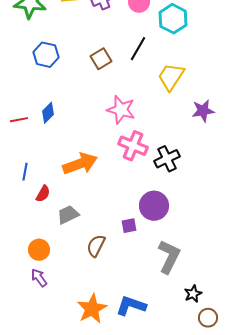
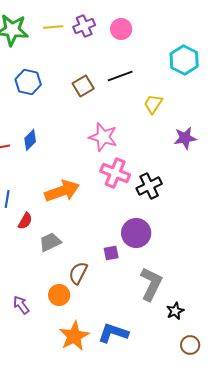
cyan hexagon: (173, 19) -> (184, 60), moved
black line: (138, 49) -> (120, 76), turned 40
yellow trapezoid: (171, 77) -> (153, 104), size x0.7
orange circle: (39, 250) -> (59, 295), moved
black star: (193, 294) -> (175, 311), moved

